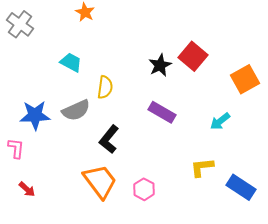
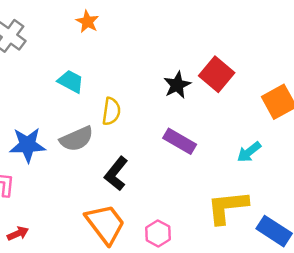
yellow L-shape: (202, 167) -> (227, 207), size x1.5
red arrow: (27, 189) -> (18, 233), turned -66

